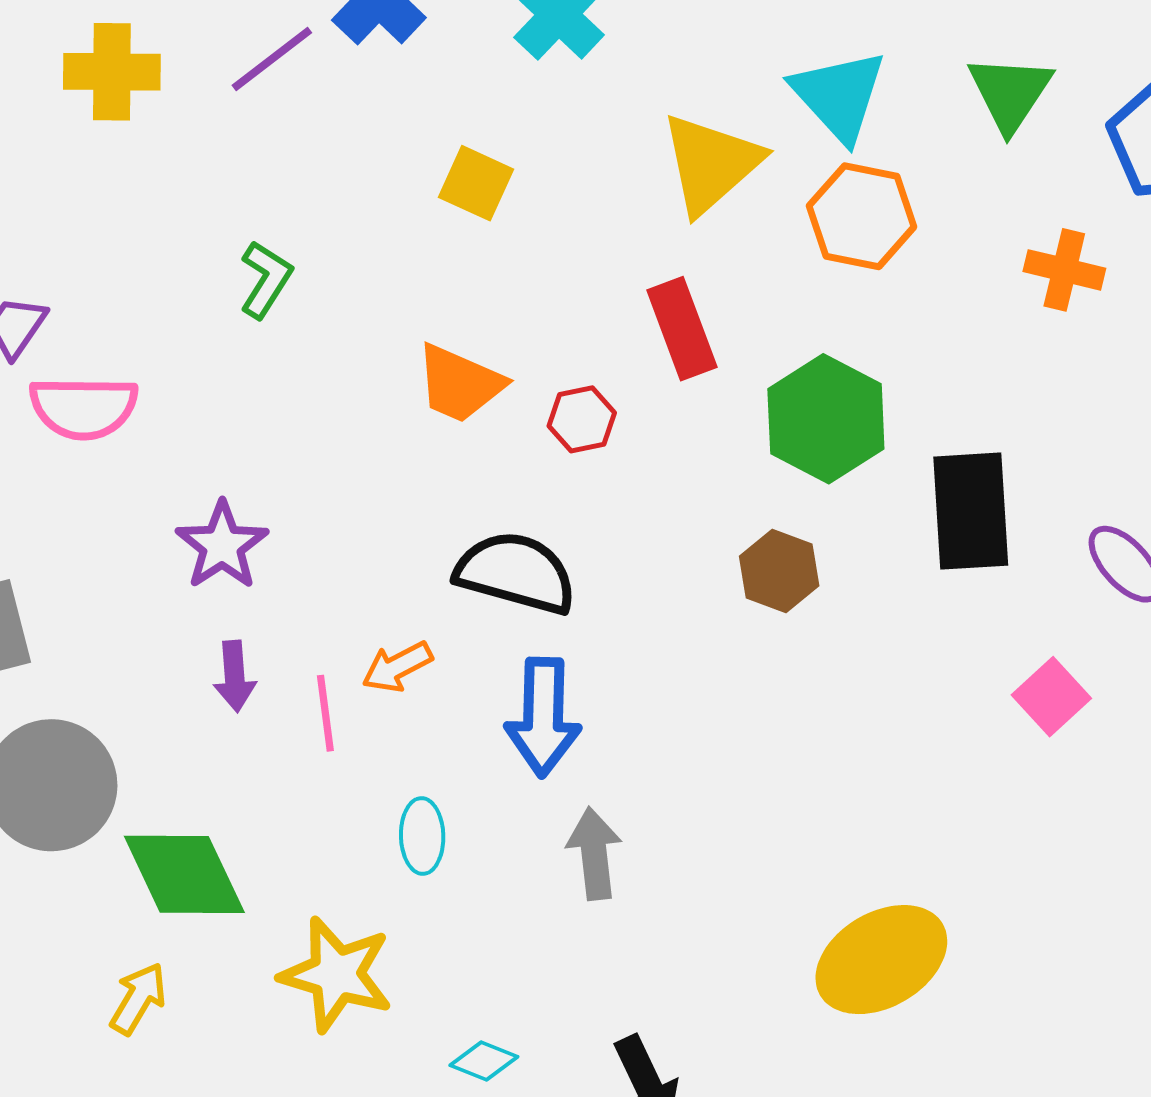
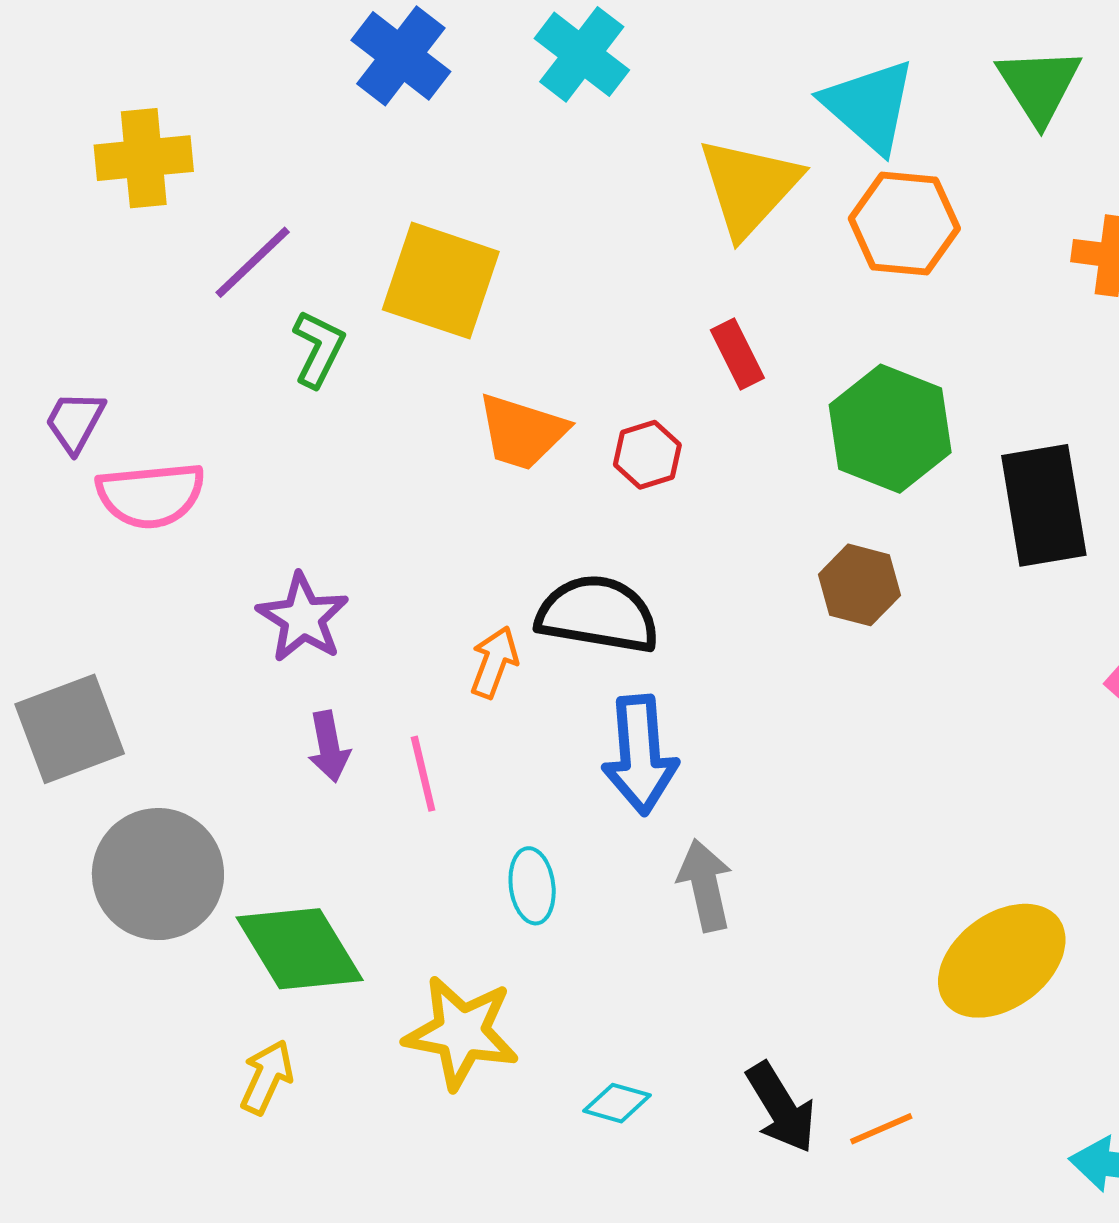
purple line: (272, 59) -> (253, 262), moved
yellow square: (476, 183) -> (441, 281), moved, size x1.6
red rectangle: (682, 329) -> (737, 354), size x0.7
orange arrow: (397, 667) -> (494, 662), moved, turned 144

